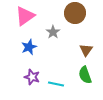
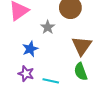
blue star: (29, 47) -> (30, 49), moved
brown triangle: (86, 50) -> (82, 46), size x1.5

